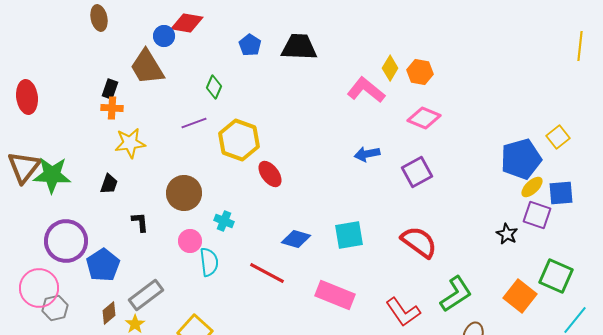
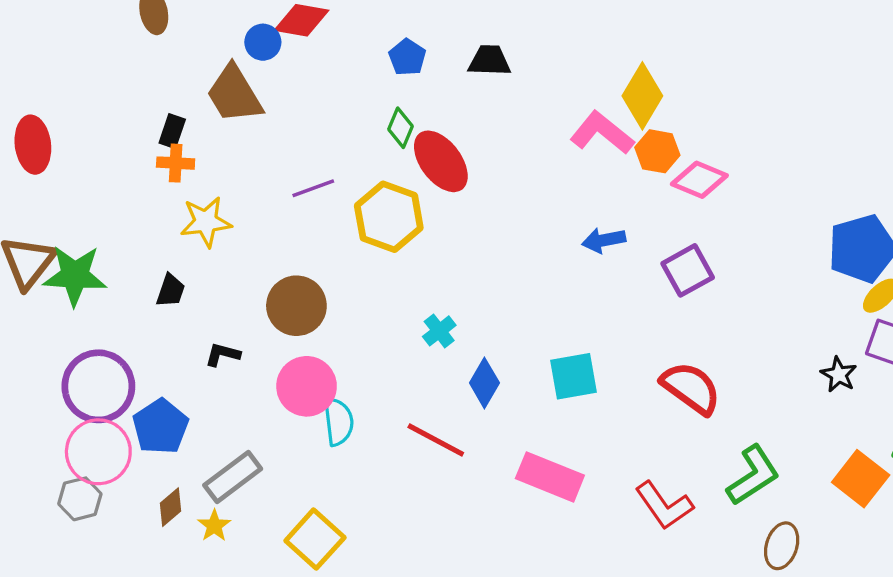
black trapezoid: (299, 47) -> (490, 61), size x0.7
yellow diamond: (390, 68) -> (642, 96), size x1.5
orange hexagon: (420, 72) -> (657, 151), moved
green diamond: (214, 87) -> (401, 128), moved
red ellipse: (270, 174) -> (441, 161), moved, size x1.4
cyan cross: (224, 221) -> (439, 331), moved, turned 30
black L-shape: (140, 222) -> (223, 354), turned -70
blue diamond: (296, 239) -> (484, 383), turned -76
pink circle: (190, 241) -> (307, 386), size x1.5
pink circle: (39, 288) -> (98, 452), moved

